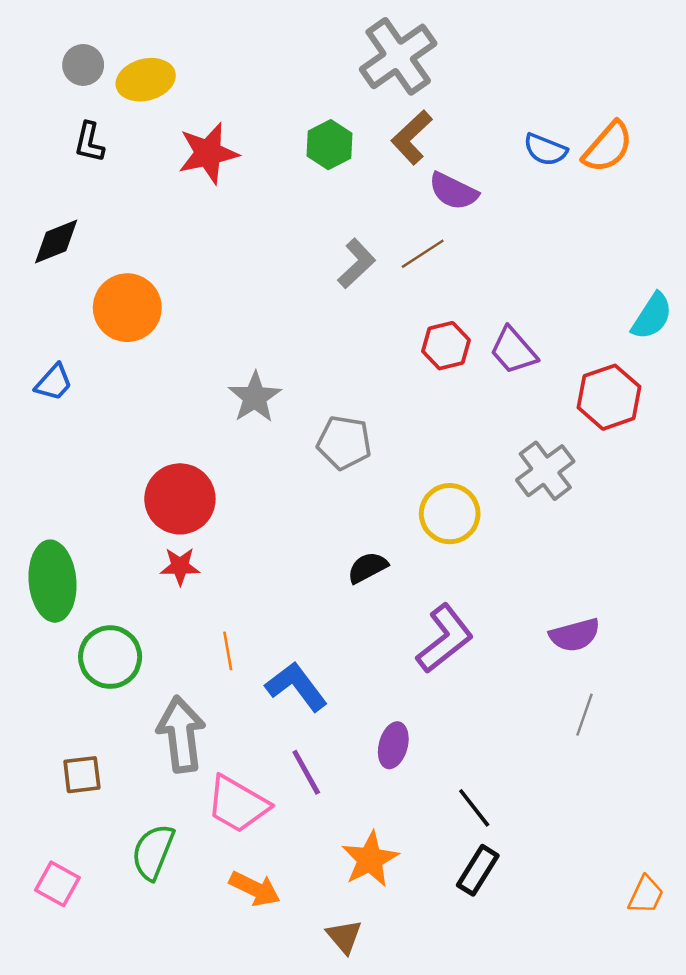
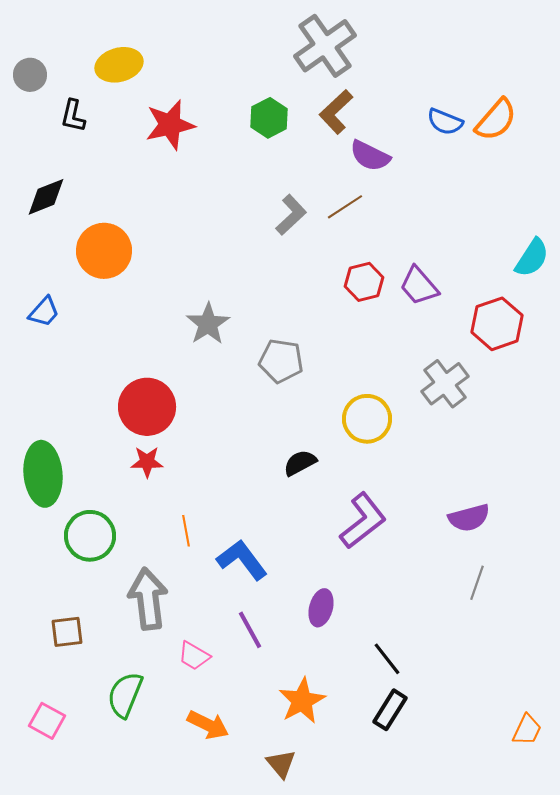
gray circle: (83, 65) -> (30, 75), moved
pink trapezoid: (238, 804) -> (194, 656), size x0.6

